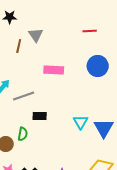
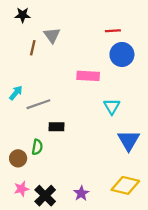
blue circle: (98, 66) -> (122, 54), moved
pink rectangle: (54, 70) -> (88, 76), moved
cyan triangle: (81, 122) -> (112, 106), moved

